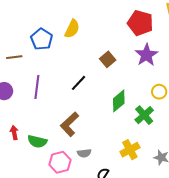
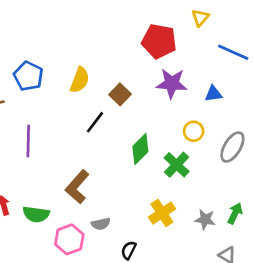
yellow semicircle: (72, 29) -> (80, 80), moved
purple star: (146, 55) -> (172, 83), turned -30
black line: (79, 83) -> (95, 122), moved

